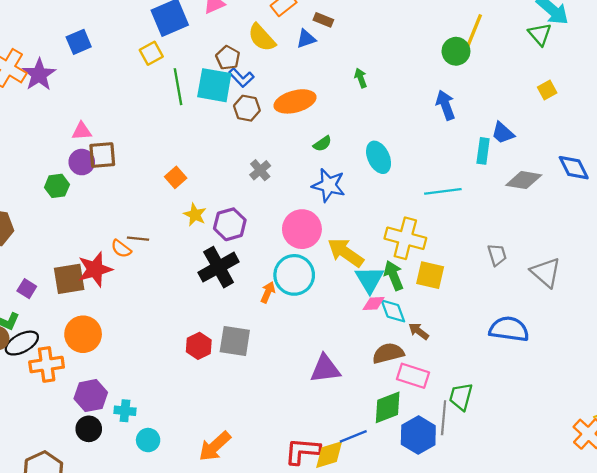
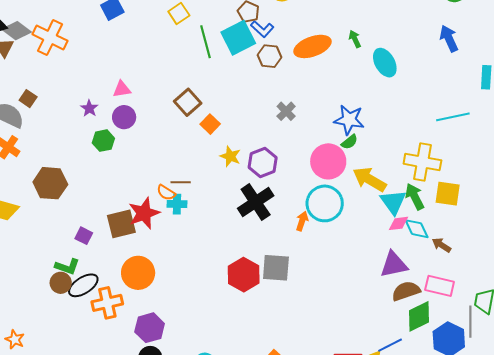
purple star: (39, 75) -> (89, 108), moved, size x0.6
green arrow: (361, 78) -> (355, 39), moved
cyan square: (214, 85) -> (238, 38), turned -32
green semicircle: (322, 144) -> (350, 142), moved
brown square: (102, 155) -> (188, 102), moved, turned -32
cyan ellipse: (379, 157) -> (385, 63), moved
red hexagon: (199, 346) -> (244, 275), size x1.4
brown semicircle: (388, 353) -> (406, 291), moved
purple triangle: (325, 369) -> (394, 265), moved
cyan cross: (125, 411) -> (177, 204), moved

